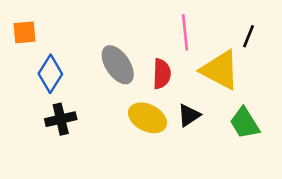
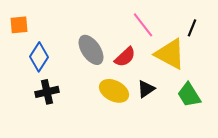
pink line: (185, 32) -> (143, 25), turned -32
red semicircle: (162, 74) -> (125, 57), turned 45

